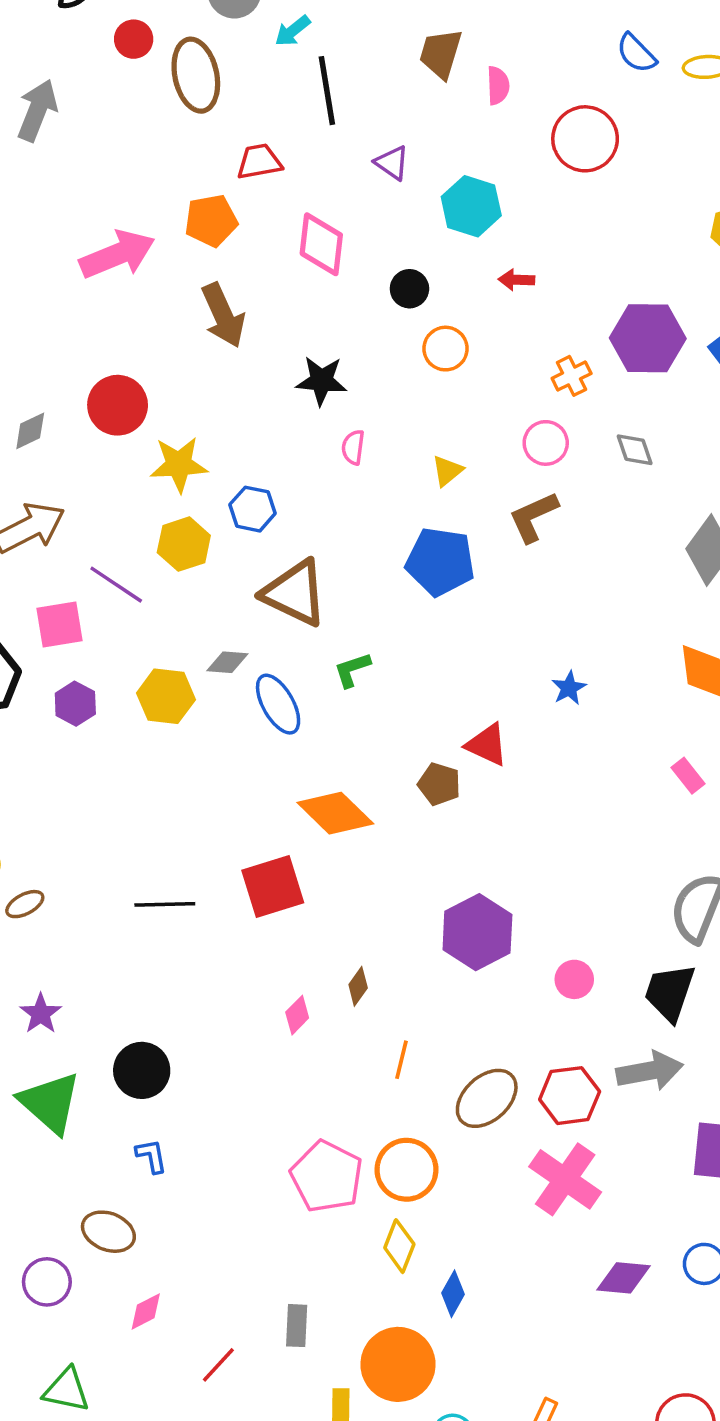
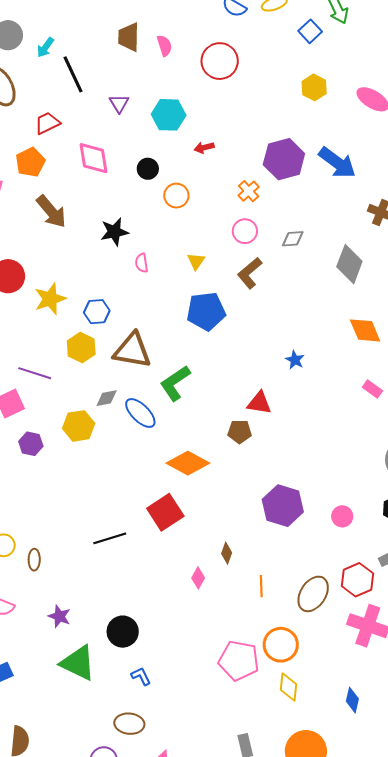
purple triangle: (392, 163) -> (119, 103), turned 40
gray diamond: (635, 450) -> (293, 239), moved, turned -60
yellow hexagon: (184, 544) -> (81, 348), moved
green L-shape: (352, 670) -> (175, 383), size x1.6
brown ellipse: (25, 904) -> (34, 560), turned -45
blue diamond: (453, 1294) -> (352, 700), moved

